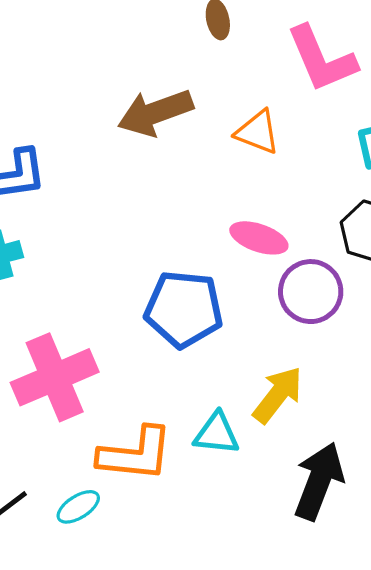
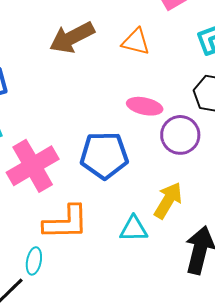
pink cross: (55, 377) -> (33, 166), moved
orange L-shape: (135, 454) -> (66, 222), moved
cyan ellipse: (78, 507) -> (34, 261), moved, turned -40

